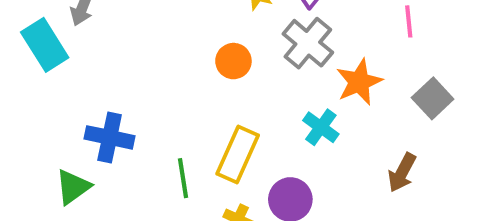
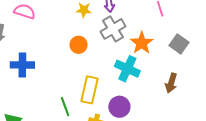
gray cross: (308, 43) -> (113, 29), turned 30
cyan cross: (321, 127) -> (127, 69), size x1.4
blue cross: (110, 137) -> (22, 65), moved

